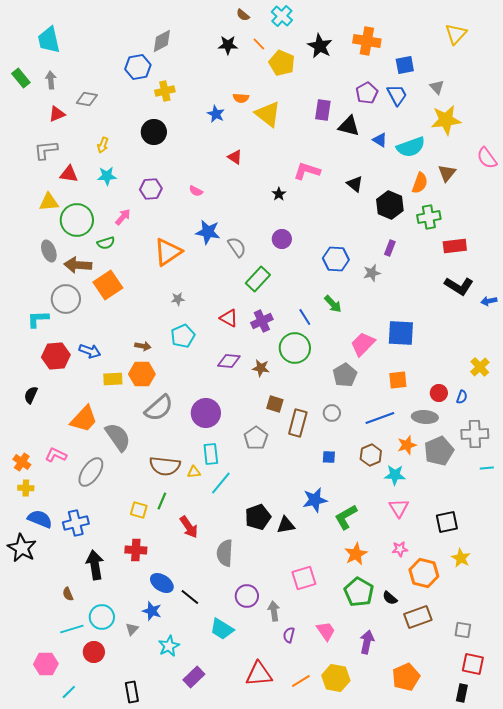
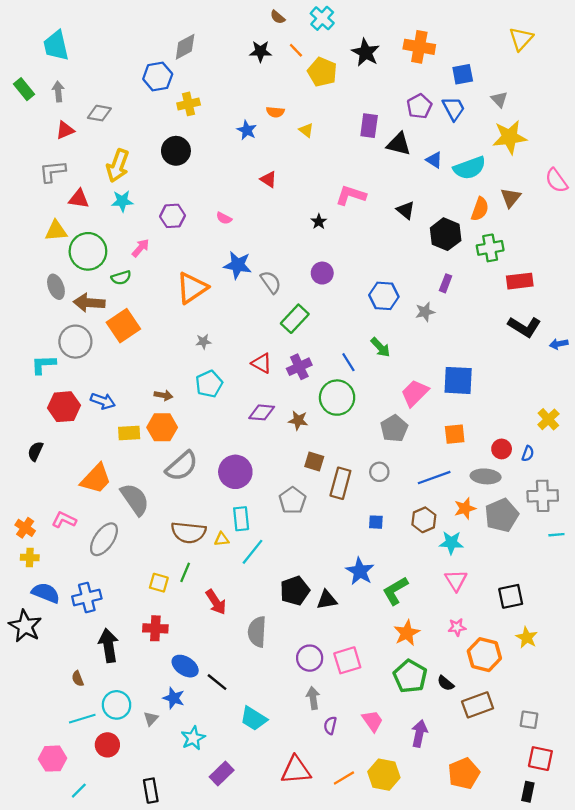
yellow triangle: (268, 114) -> (306, 130), size x0.5
yellow arrow: (103, 145) -> (118, 166), size x1.8
blue star: (315, 500) -> (360, 571), turned -30
purple circle: (247, 596) -> (310, 658), moved

